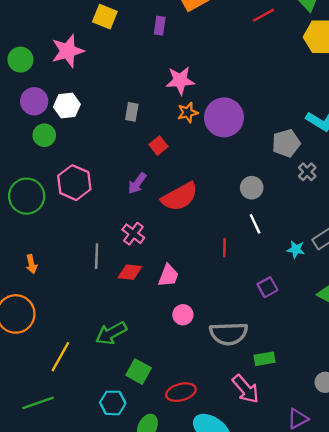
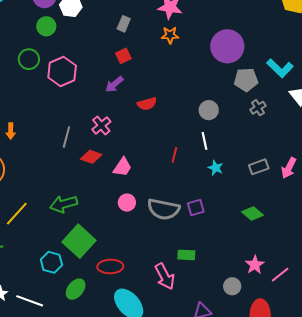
purple circle: (224, 117) -> (227, 46), moved
red square: (158, 146) -> (123, 56), moved
green circle: (27, 196) -> (29, 59), moved, size x0.7
red semicircle: (180, 197) -> (147, 104), size x0.6
cyan star: (296, 249) -> (216, 168), moved
purple square: (267, 287) -> (196, 207), moved
gray semicircle: (229, 334) -> (164, 209), moved
green square: (139, 372) -> (79, 241), size x1.5

